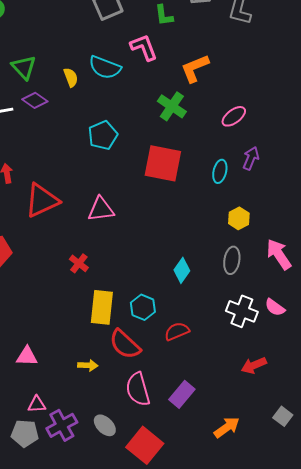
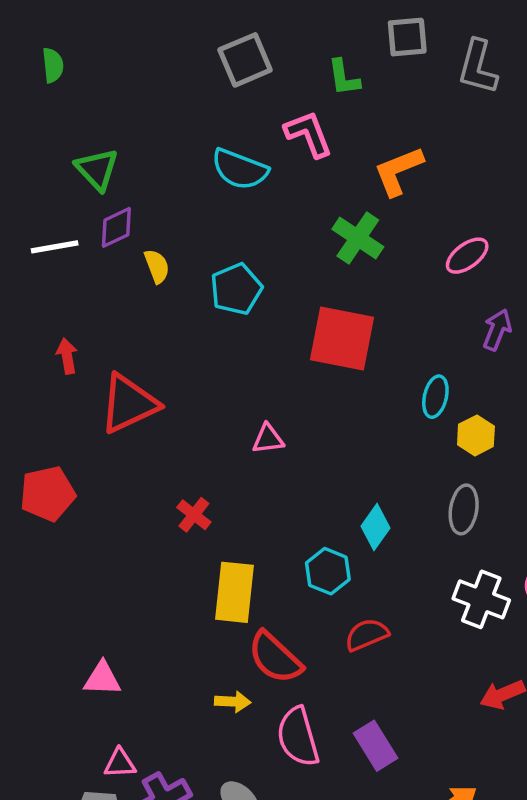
yellow semicircle: (71, 77) -> (157, 266), moved
purple diamond: (35, 100) -> (116, 227), turned -60
cyan ellipse: (220, 171) -> (435, 397), moved
pink triangle: (101, 209) -> (268, 439), moved, size x0.7
cyan hexagon: (143, 307) -> (328, 571), moved
yellow arrow: (88, 365) -> (233, 702), moved
purple rectangle: (182, 394) -> (375, 746), turned -72

